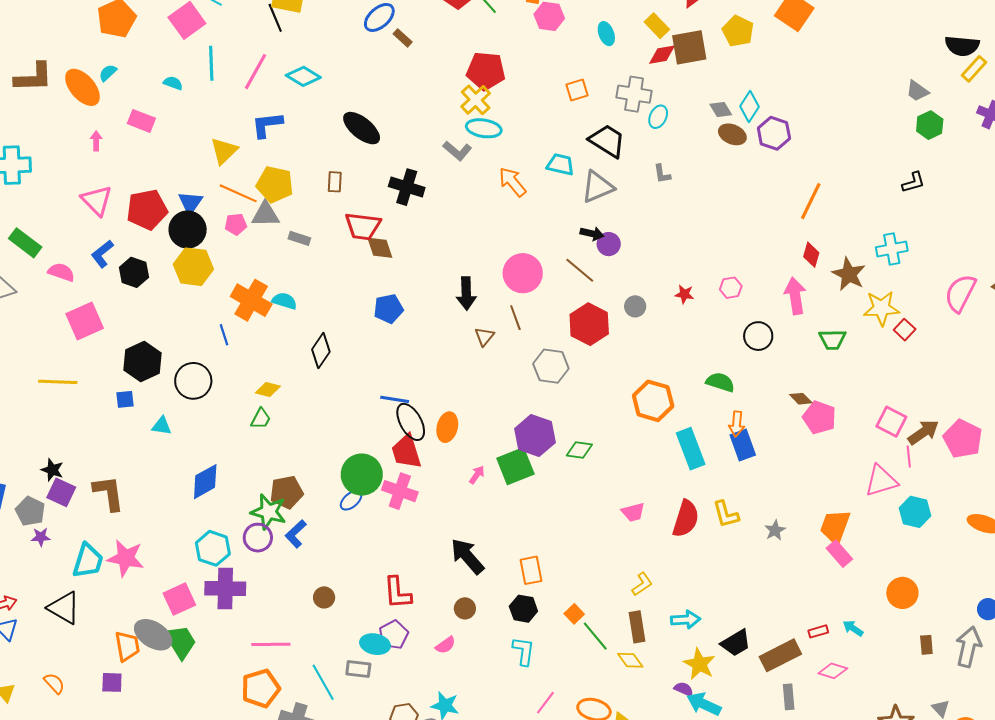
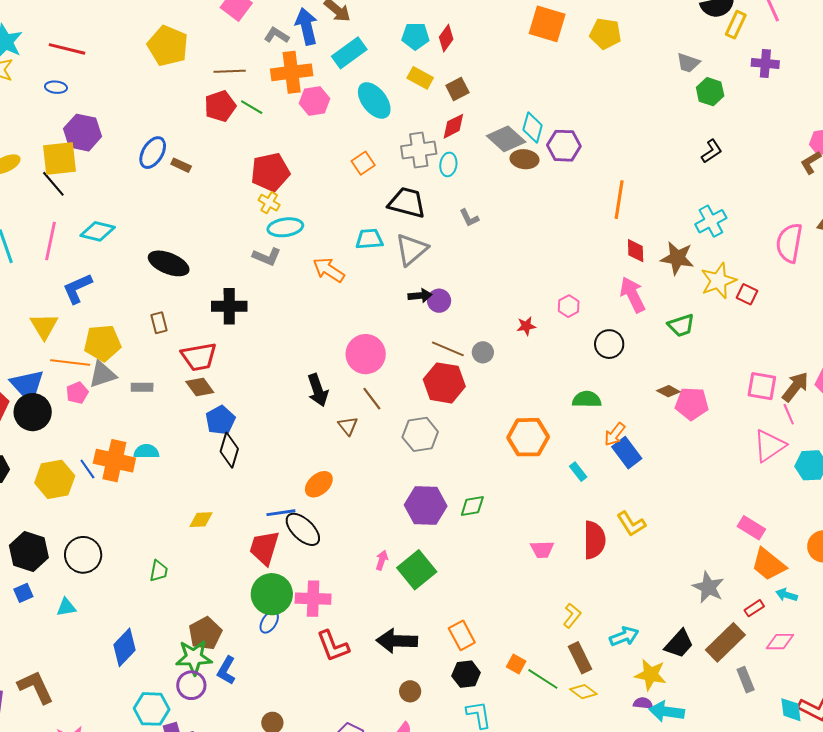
yellow pentagon: (738, 31) -> (605, 34), moved
cyan ellipse: (606, 34) -> (374, 100), size x1.6
brown square: (689, 47) -> (457, 89), size x0.6
red diamond: (662, 55) -> (453, 126), moved
yellow cross: (476, 100) -> (269, 203), size x0.7
gray diamond: (721, 109) -> (506, 139), size x1.6
blue triangle: (190, 203) -> (27, 386), size x1.4
brown diamond: (380, 248) -> (200, 387), moved
yellow hexagon: (193, 267) -> (55, 479), moved
brown line: (580, 270) -> (448, 349), moved
blue pentagon: (388, 309) -> (220, 420), moved
blue line: (224, 335) -> (87, 469), moved
black diamond: (321, 351) -> (229, 450), moved
yellow diamond: (268, 389) -> (201, 520), moved
orange arrow: (737, 424) -> (615, 434), turned 50
orange ellipse: (447, 427) -> (319, 484), moved, turned 52
cyan rectangle: (691, 449) -> (578, 472), size x0.5
red trapezoid: (406, 452) -> (264, 548), moved, turned 51
green square: (515, 466) -> (417, 570), moved
pink trapezoid: (633, 512) -> (542, 549), turned 30
orange trapezoid: (835, 527) -> (768, 564), moved, turned -54
gray star: (775, 530) -> (708, 587), moved, size x1.5
black arrow: (467, 556) -> (397, 641), turned -30
red L-shape: (397, 593) -> (333, 646), moved

